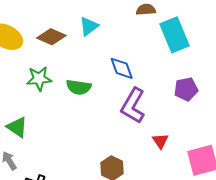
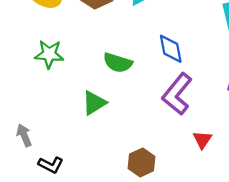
green star: (39, 79) -> (49, 54), moved
green triangle: (17, 127) -> (94, 103), moved, turned 45

